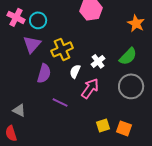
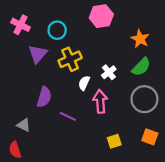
cyan circle: (38, 20) -> (57, 30), moved
orange star: (136, 23) -> (140, 39), moved
purple semicircle: (44, 73) -> (44, 97), moved
pink arrow: (90, 88) -> (100, 101), turned -40
orange square: (124, 128) -> (150, 137), moved

